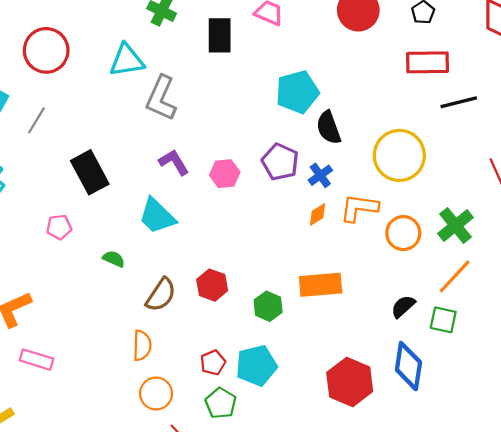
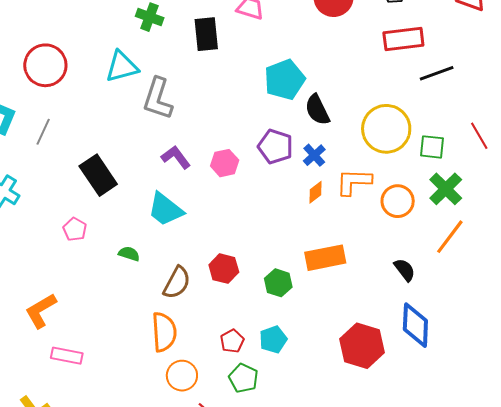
pink pentagon: (59, 227) -> (75, 229), turned -30
black semicircle: (403, 306) -> (405, 270), turned 100
green square: (443, 320) -> (432, 147), moved
orange semicircle: (142, 345) -> (164, 332), size x1.4
cyan pentagon: (256, 365) -> (273, 339), size x0.7

